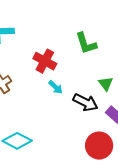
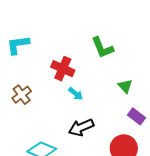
black arrow: (85, 102) -> (81, 127), moved, turned 135

